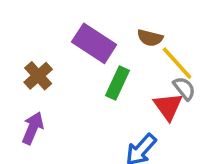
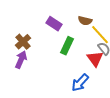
purple rectangle: (94, 43) -> (54, 24), size x0.7
purple arrow: (33, 128) -> (21, 60), moved

